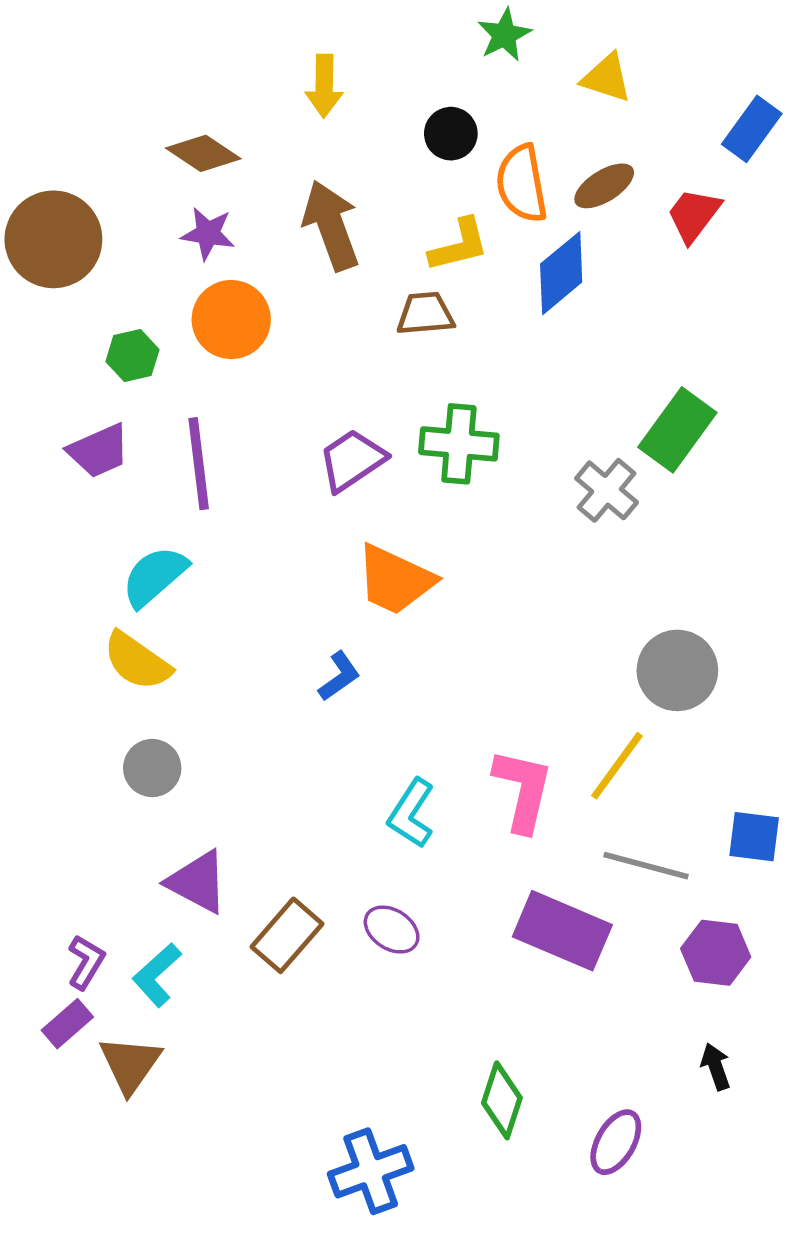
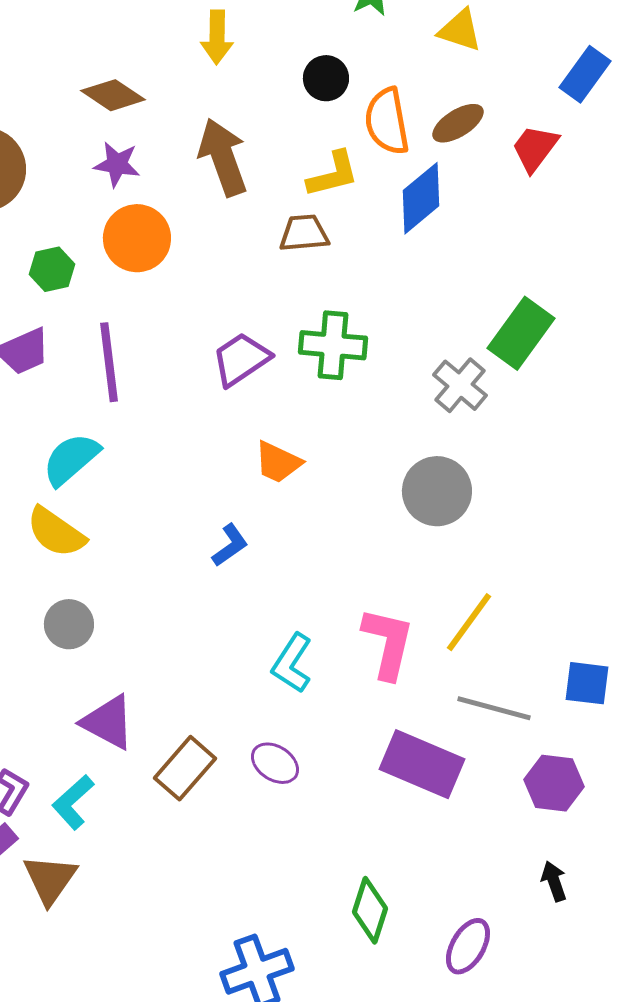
orange trapezoid: (395, 580) -> (278, 462), size x0.7
gray circle: (677, 670) -> (437, 491), moved

